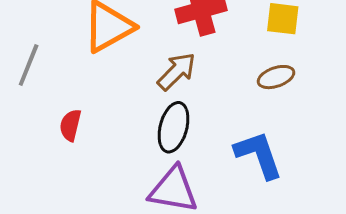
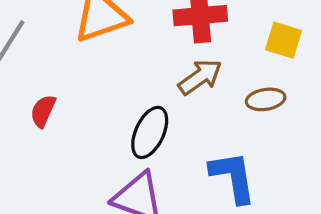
brown arrow: (177, 71) -> (200, 77), moved

